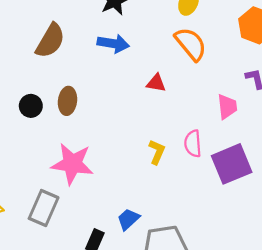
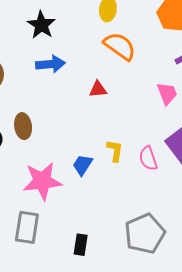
pink semicircle: (193, 144) -> (148, 158), moved
blue trapezoid: (128, 219) -> (82, 165), moved

